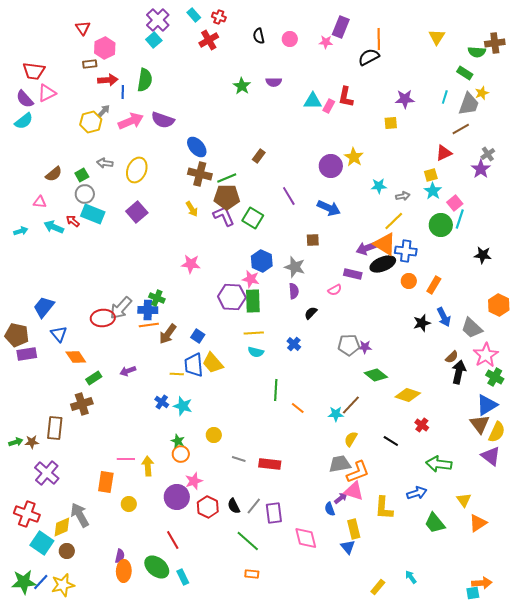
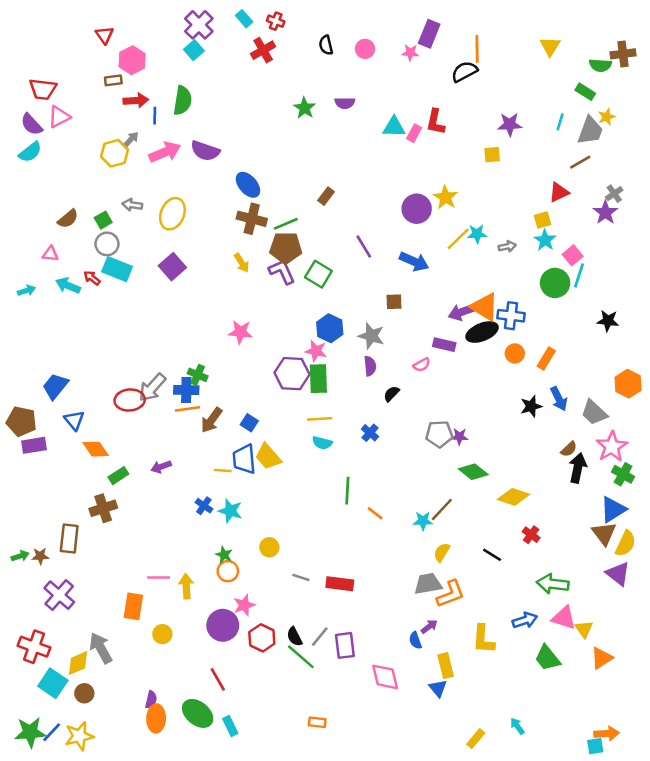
yellow line: (394, 221) -> (458, 239), moved
pink triangle: (354, 491) -> (564, 618), moved
green line: (248, 541) -> (301, 657), moved

